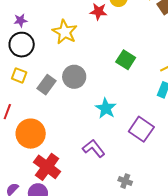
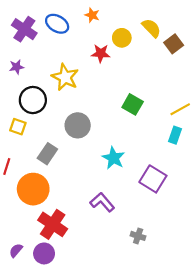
black circle: (22, 45) -> (33, 100), moved
gray rectangle: (47, 85) -> (47, 154), moved

